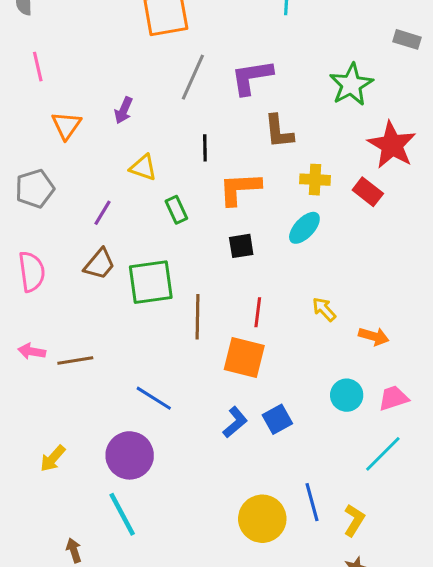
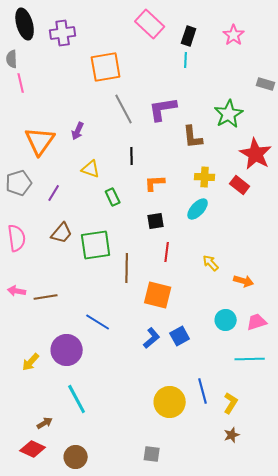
pink line: (38, 67) -> (21, 83), moved
gray line: (193, 77) -> (124, 109), turned -52
orange triangle: (66, 125) -> (40, 141), size x1.5
brown L-shape: (279, 131) -> (193, 137), moved
orange L-shape: (240, 189) -> (155, 183), size x0.7
purple line: (102, 213) -> (54, 193), moved
red line: (258, 312) -> (167, 252), moved
cyan line: (383, 454) -> (250, 359), turned 44
purple circle: (130, 455) -> (67, 350), moved
brown arrow: (74, 550) -> (45, 423), turned 77

